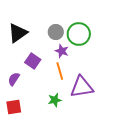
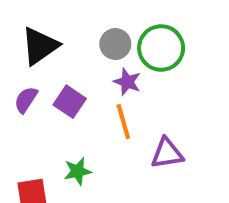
purple semicircle: (14, 79) -> (26, 100), moved
purple triangle: (82, 87) -> (167, 153), size x0.7
green star: (55, 100) -> (78, 171), moved

